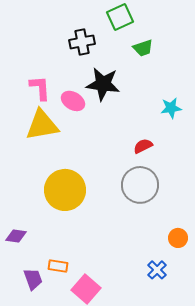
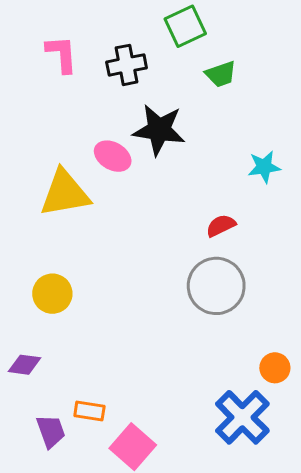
pink L-shape: (40, 88) -> (62, 54), moved
yellow circle: (65, 190) -> (52, 294), moved, size x0.6
blue cross: (157, 270) -> (242, 417), size x1.8

